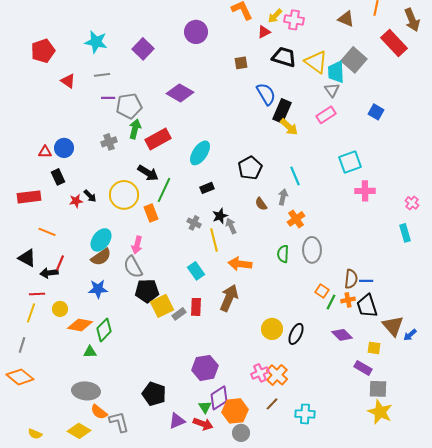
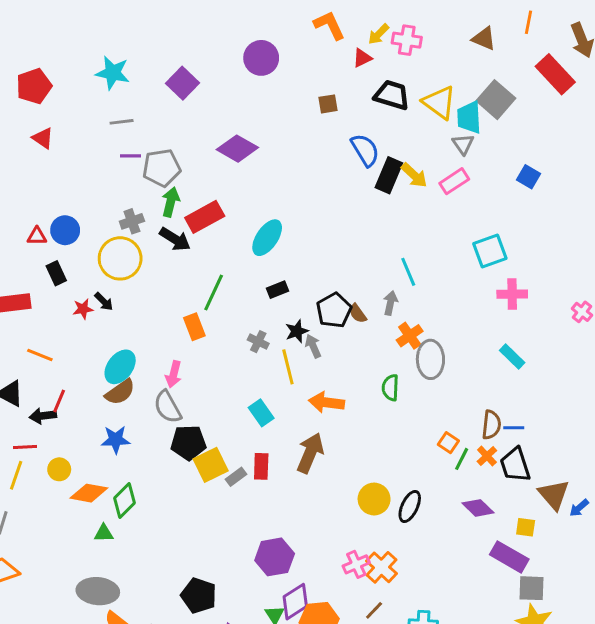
red triangle: (68, 81) -> (43, 138), moved
yellow arrow: (289, 127) -> (414, 175), moved
black pentagon: (250, 168) -> (334, 310), moved
black arrow: (148, 173) -> (175, 239), moved
yellow circle: (124, 195) -> (120, 258), moved
cyan rectangle: (405, 233) -> (512, 356), moved, turned -30
gray ellipse: (312, 250) -> (430, 359), moved
orange cross: (348, 300) -> (487, 456), turned -32
purple rectangle: (363, 368) -> (509, 557), size x1.4

